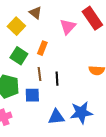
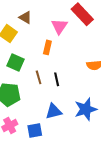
orange rectangle: (42, 48) -> (47, 47), moved
blue square: (32, 95) -> (35, 130), moved
blue triangle: (56, 117) -> (54, 111), moved

